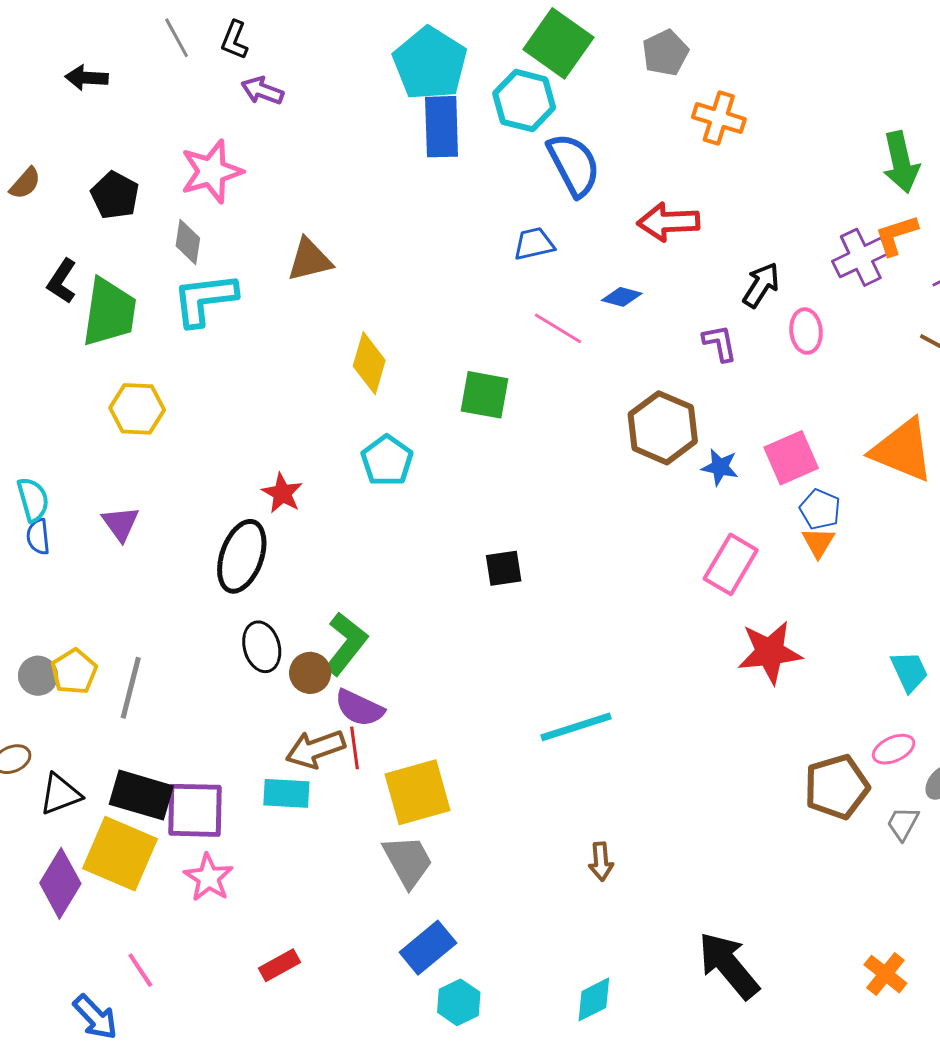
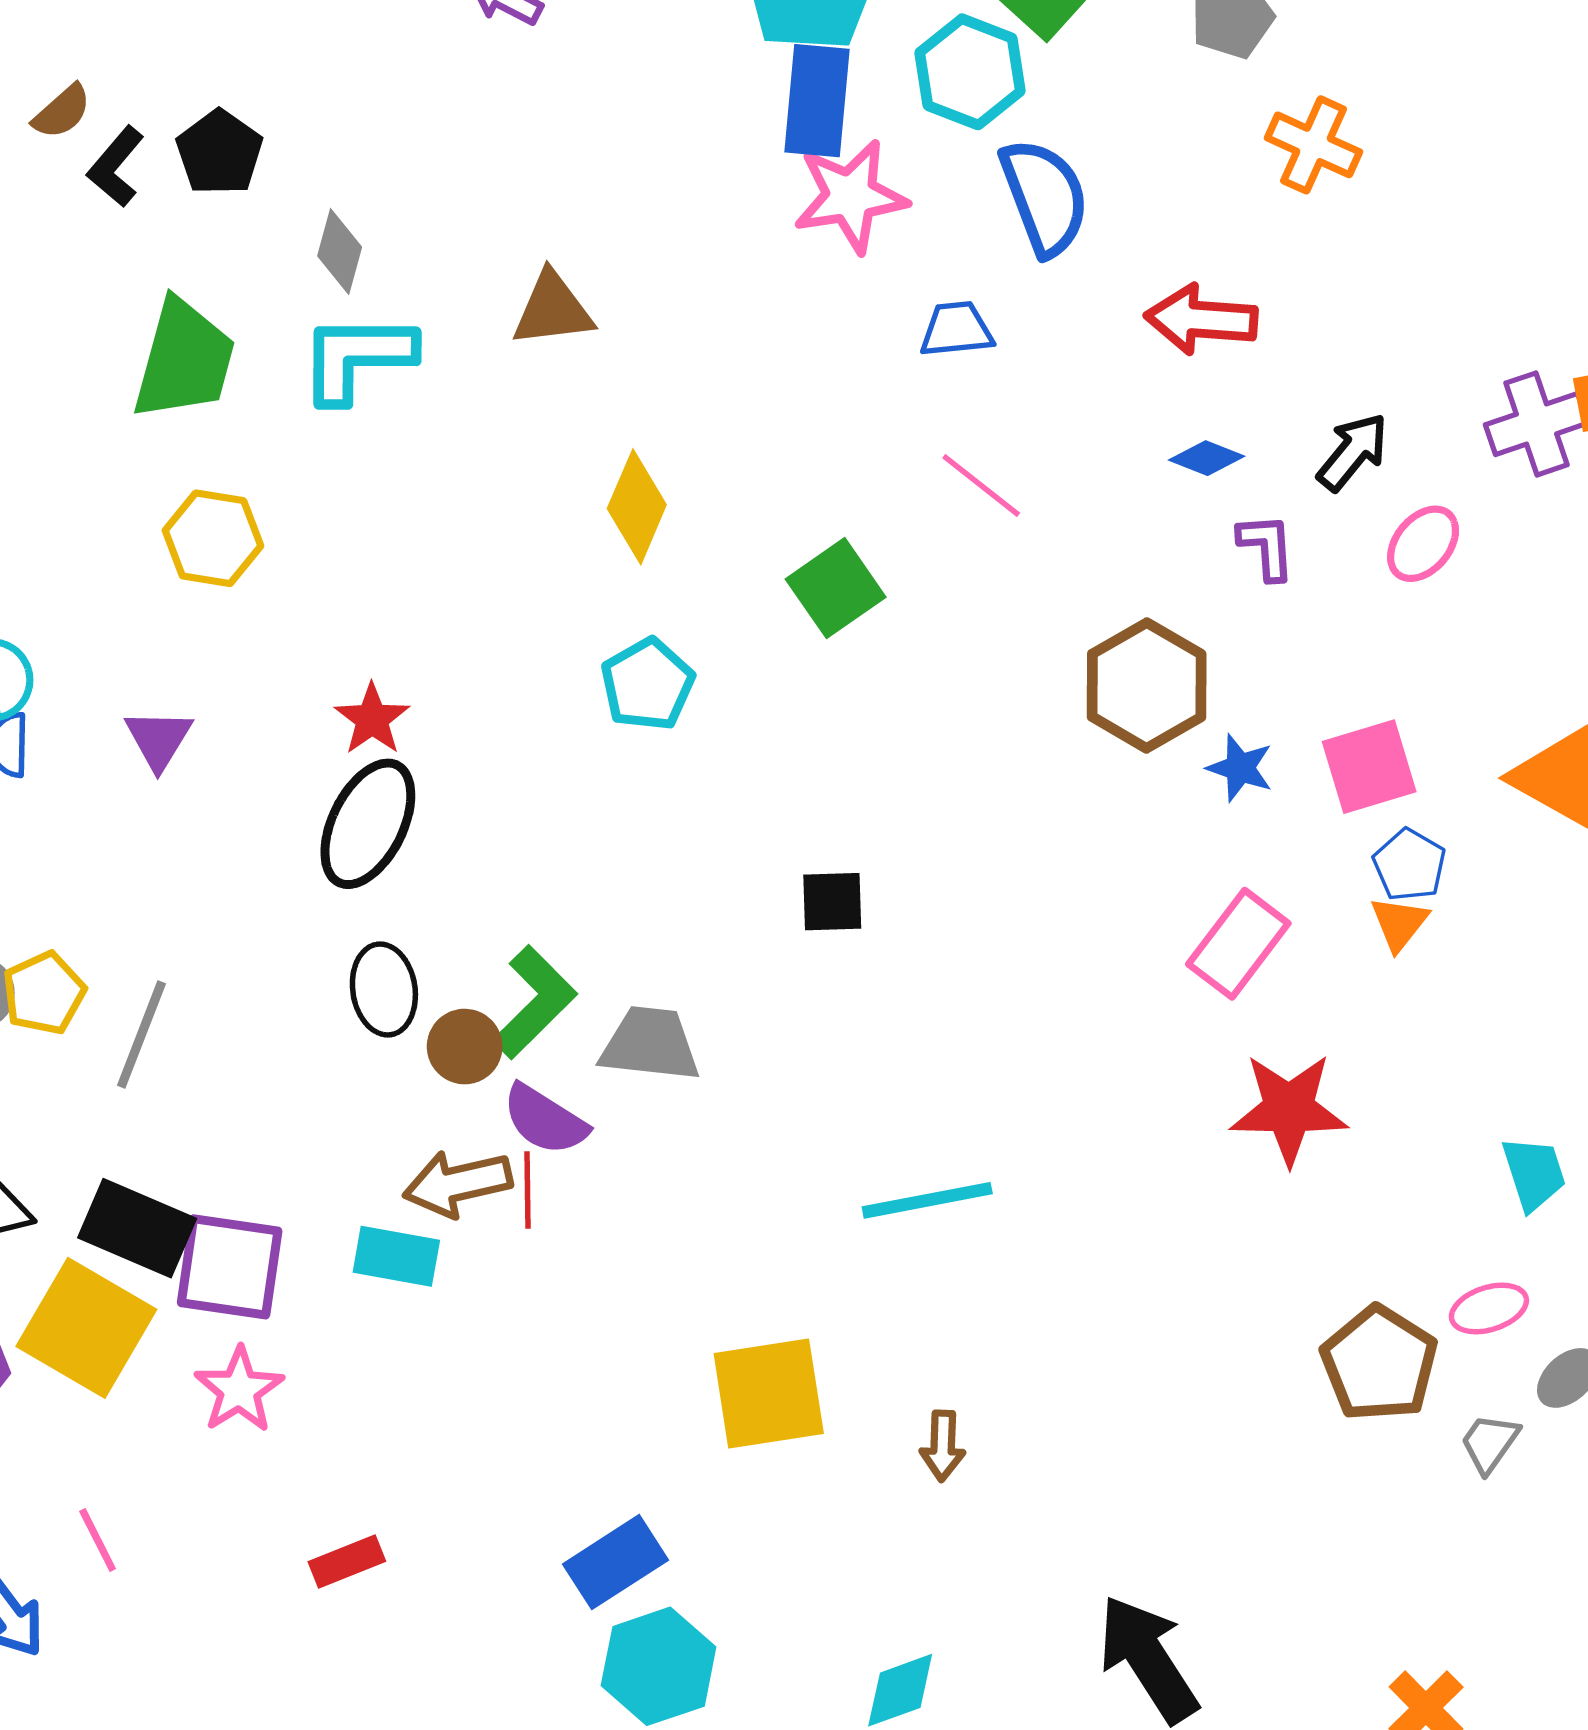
pink star: (211, 172) -> (850, 196), moved
black L-shape: (62, 281) -> (116, 167), moved
blue diamond: (622, 297) -> (1207, 458), moved
pink ellipse: (806, 331) -> (1423, 544), turned 39
green square: (484, 395) -> (836, 588), turned 38
red star: (282, 493) -> (372, 719), moved
brown pentagon: (837, 787) -> (1379, 1364), turned -30
yellow square: (417, 792) -> (769, 1394), moved
gray trapezoid: (408, 861) -> (650, 1044), moved, turned -62
cyan hexagon: (459, 1002) -> (659, 1666), size x1.4

